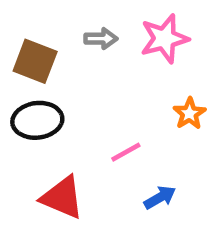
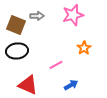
gray arrow: (101, 39) -> (37, 16), moved

